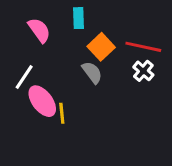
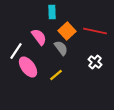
pink semicircle: (39, 30) -> (39, 37), moved
white cross: (143, 71) -> (95, 62), moved
yellow line: (62, 113) -> (56, 75), moved, turned 56

